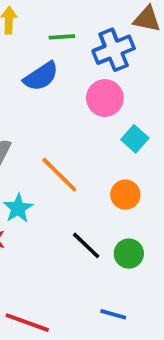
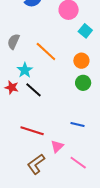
black line: (86, 245) -> (34, 90), moved
green circle: (129, 254) -> (83, 83), moved

